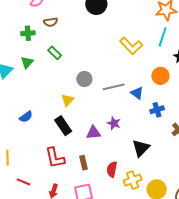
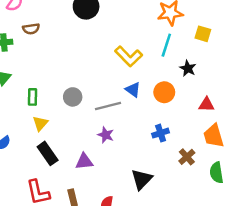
green rectangle: (55, 53) -> (33, 97), moved, turned 48
blue triangle: (137, 93) -> (133, 90), moved
yellow triangle: (68, 100) -> (40, 123), moved
purple star: (114, 123) -> (106, 135), moved

